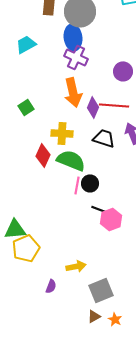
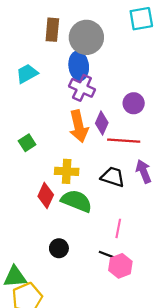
purple diamond: (93, 107) -> (102, 123), moved
black circle: (90, 183) -> (59, 248), moved
pink line: (77, 185) -> (118, 228), moved

